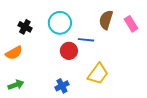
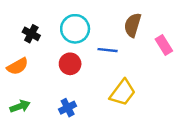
pink rectangle: (131, 24) -> (164, 45), moved
red circle: (69, 51) -> (70, 64), moved
blue cross: (62, 86) -> (68, 108), moved

